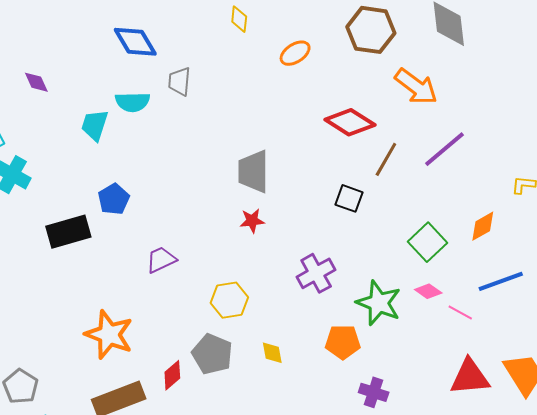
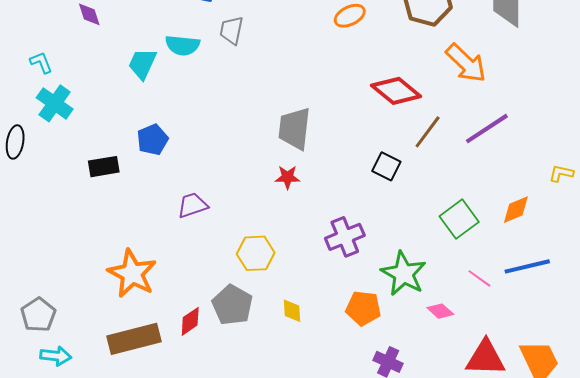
black rectangle: (68, 232) -> (104, 167), size x0.7
pink diamond: (428, 291) -> (440, 311), moved
pink line: (460, 313) -> (479, 278), moved

